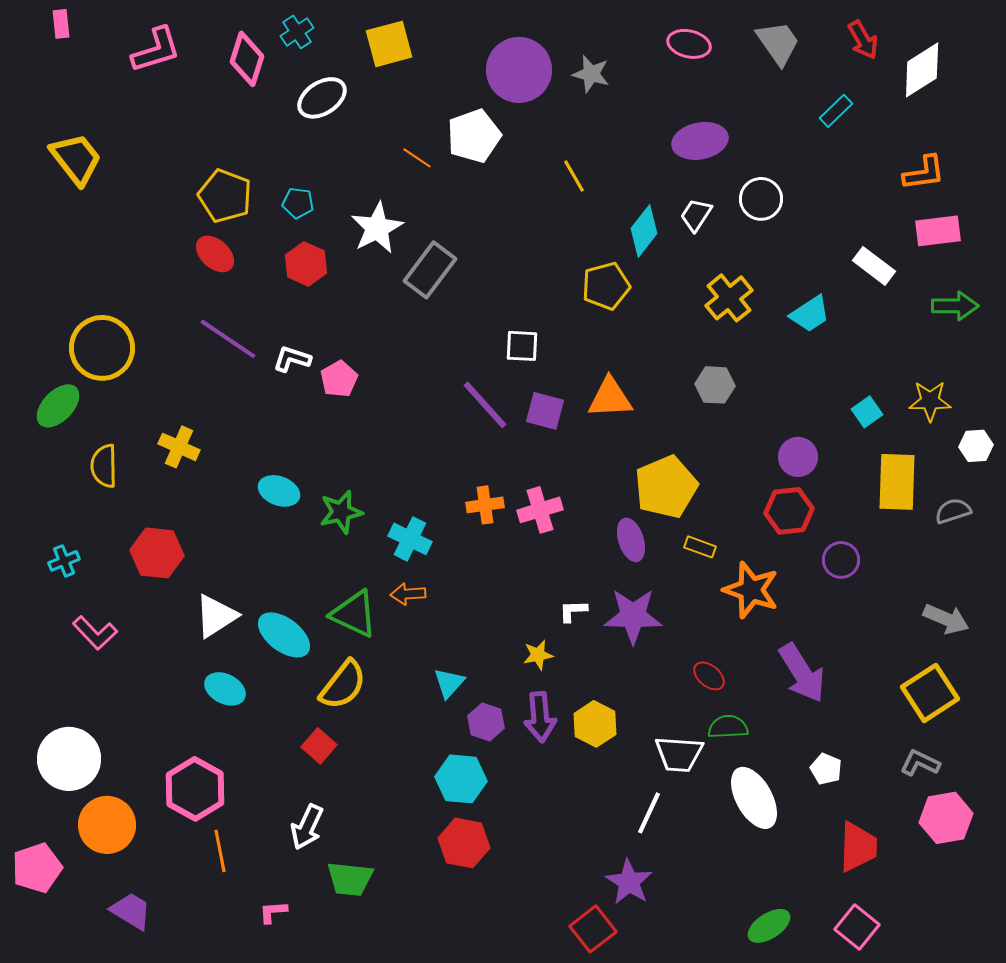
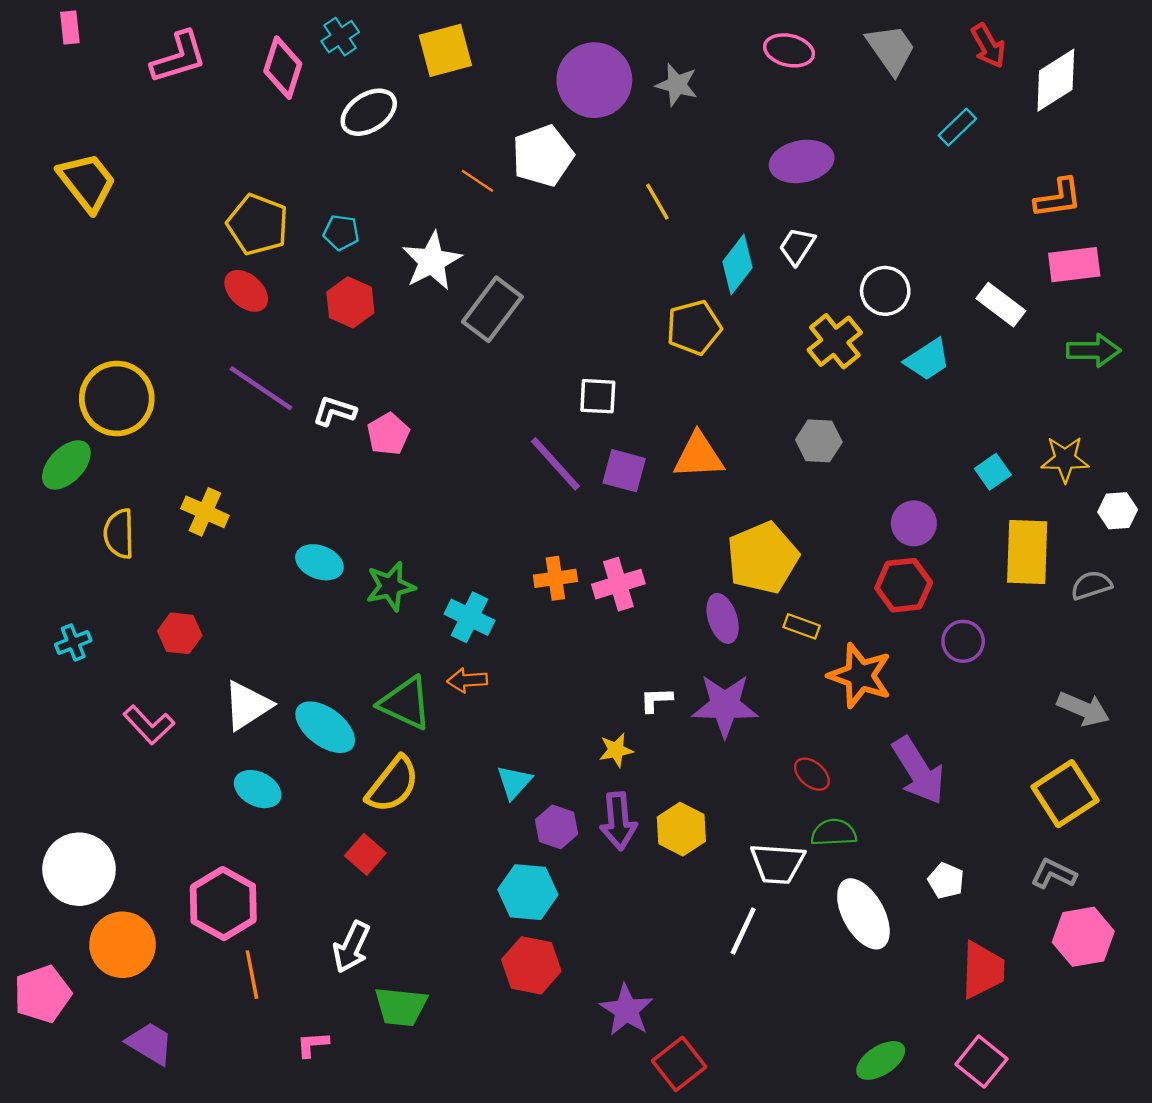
white circle: (761, 199) -> (885, 291), moved
red hexagon: (157, 553) -> (180, 633), size x0.7
pink L-shape: (95, 633) -> (149, 725), moved
purple star: (629, 882) -> (626, 1010), moved

